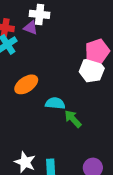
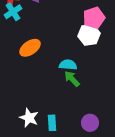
cyan semicircle: (55, 103) -> (68, 65), moved

